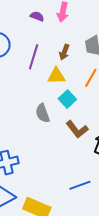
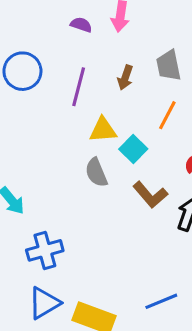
yellow triangle: (56, 76) -> (103, 130), moved
blue line: (80, 185) -> (161, 301), moved

